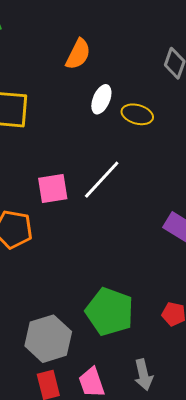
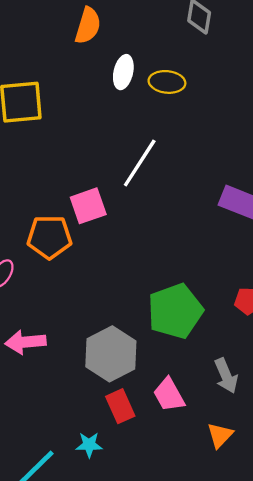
pink square: (53, 189) -> (88, 206), moved
green pentagon: (110, 312) -> (175, 311), turned -30

